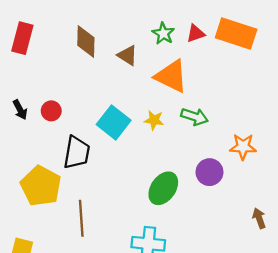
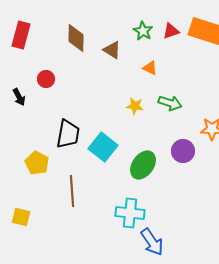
orange triangle: (171, 76) -> (150, 68), size x0.5
red circle: (51, 111) -> (46, 79), moved
cyan square: (114, 122) -> (103, 147), moved
yellow pentagon: (41, 186) -> (37, 163), size x0.7

